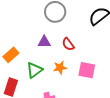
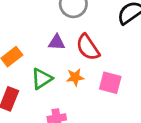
red semicircle: (68, 44) -> (88, 47), size x1.5

